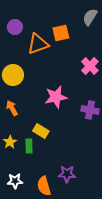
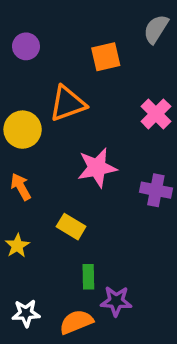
orange triangle: (38, 44) -> (68, 104), moved
green rectangle: (29, 146) -> (88, 277), moved
orange semicircle: (44, 186) -> (76, 322), turned 84

